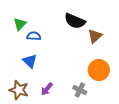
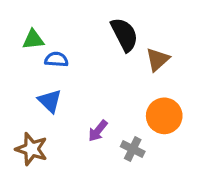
black semicircle: (75, 21) -> (124, 35), turned -140
green triangle: (20, 24) -> (33, 40), turned 40
purple arrow: (47, 89) -> (98, 131), moved

